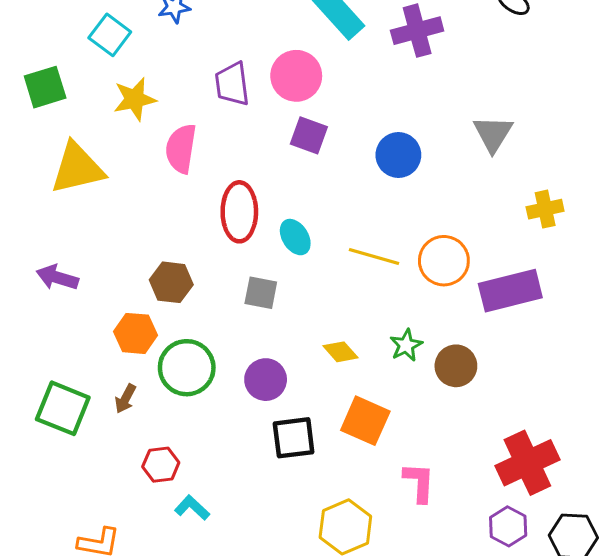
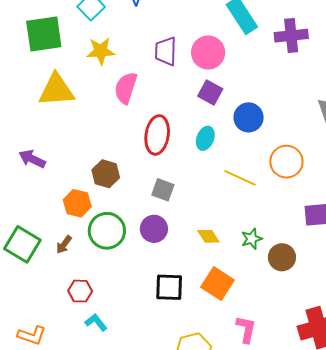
green square: (45, 87) -> (44, 34), size x1.4
blue circle: (398, 155) -> (249, 117), moved
cyan ellipse: (295, 237) -> (205, 138), moved, turned 45
orange circle: (444, 261) -> (286, 162), moved
purple circle: (266, 380) -> (154, 229), moved

